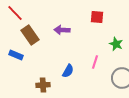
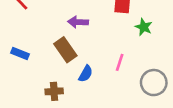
brown rectangle: (30, 35) -> (65, 50), moved
green star: (116, 44) -> (144, 27), moved

